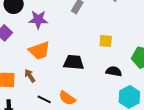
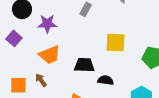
yellow square: (106, 41) -> (115, 43), size x1.5
black semicircle: (114, 71) -> (106, 80), moved

